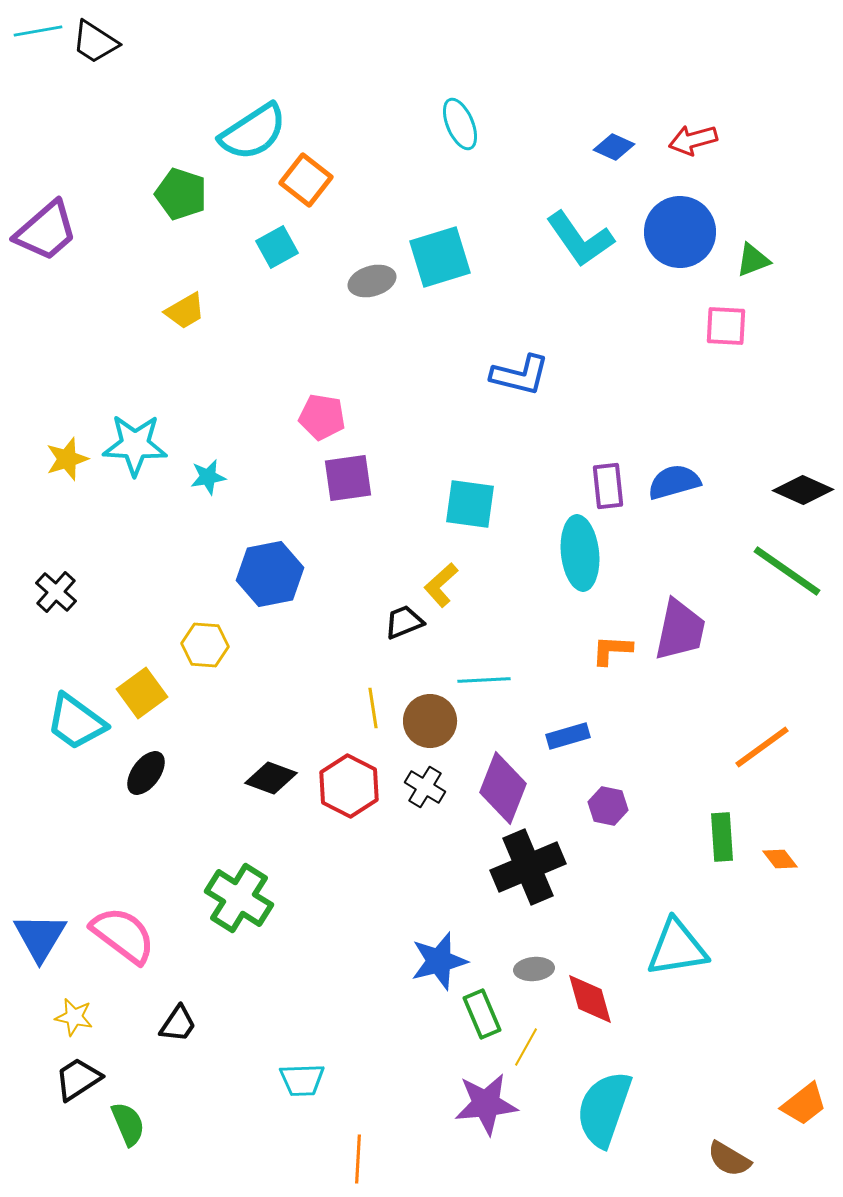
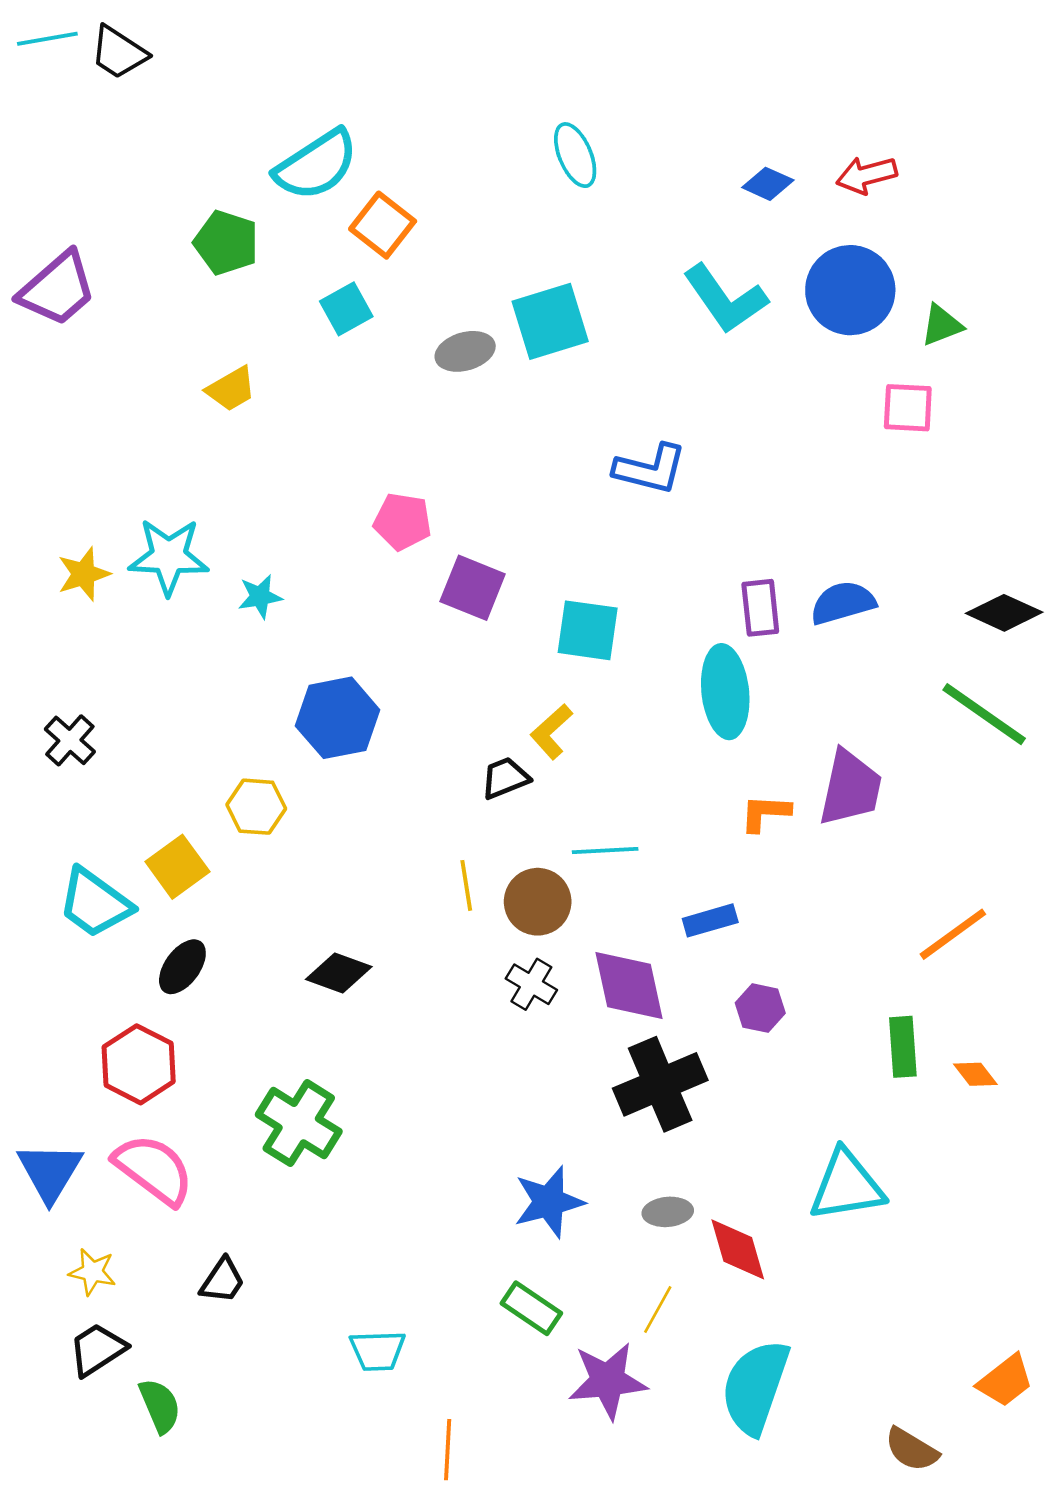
purple square: (348, 478) -> (473, 588), moved, turned 30
red hexagon: (349, 786) -> (139, 1064), moved
purple diamond: (503, 788) -> (629, 986), turned -34
green rectangle: (482, 1014) -> (531, 1308), moved, turned -33

